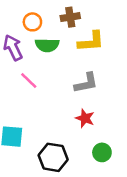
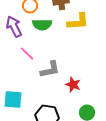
gray L-shape: (86, 83) -> (50, 70), moved

